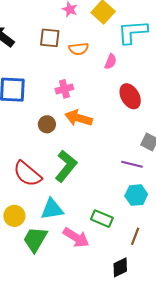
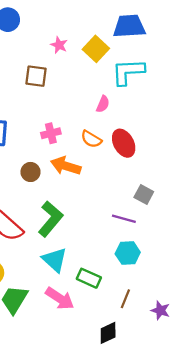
orange semicircle: (79, 49) -> (91, 139), moved, turned 36
cyan triangle: (52, 209) -> (55, 260), moved, turned 50

